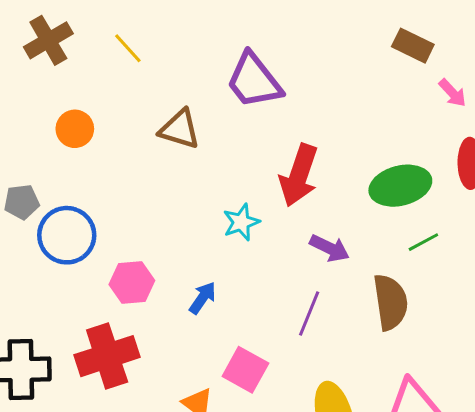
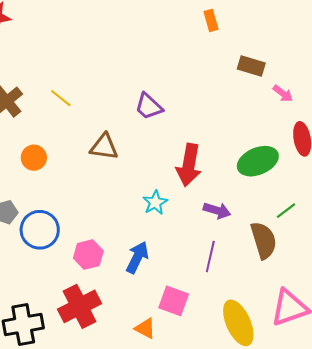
purple trapezoid: (254, 81) -> (149, 106), size x0.7
green line: (423, 242) -> (286, 211), moved
blue arrow: (203, 298) -> (137, 257), size x1.4

